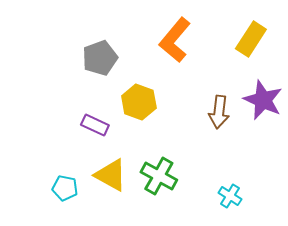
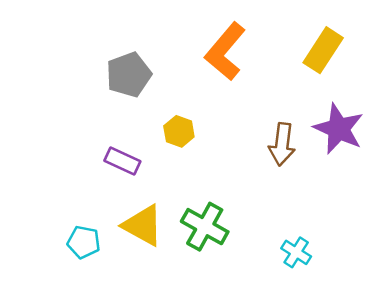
yellow hexagon: (139, 102) -> (179, 131), size x0.7

